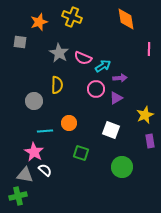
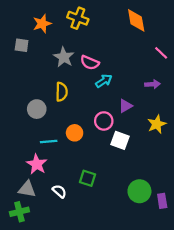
pink line: (149, 49) -> (161, 53), turned -48
cyan arrow: (103, 66) -> (104, 81), moved
purple arrow: (120, 78) -> (152, 84), moved
pink circle: (96, 89) -> (104, 121), moved
purple rectangle: (150, 141) -> (162, 201), moved
green square: (81, 153) -> (88, 178), moved
green circle: (122, 167) -> (139, 191), moved
white semicircle: (45, 170) -> (59, 191), moved

